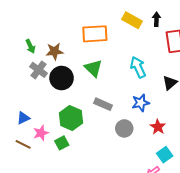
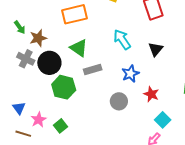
green arrow: (30, 46) -> (20, 27), moved
gray rectangle: (103, 104) -> (93, 69), moved, turned -30
blue triangle: (23, 118) -> (19, 108), turned -32
green hexagon: (71, 118) -> (64, 87), moved

